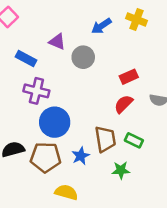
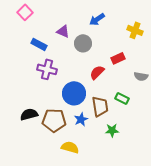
yellow cross: (136, 19) -> (135, 30), moved
red semicircle: (123, 104) -> (97, 72), moved
blue circle: (55, 122) -> (74, 93), moved
green rectangle: (134, 140) -> (122, 98), moved

